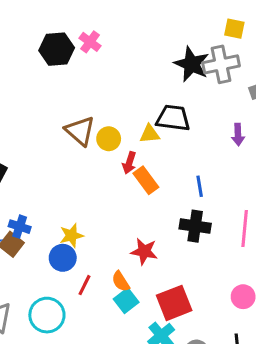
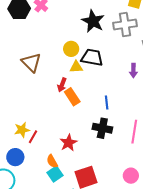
black star: (192, 64) -> (93, 21), moved
yellow circle: (109, 139) -> (71, 49), moved
red star: (144, 251) -> (68, 143), turned 30
blue circle: (63, 258) -> (15, 157), moved
red line: (84, 285) -> (33, 137), moved

